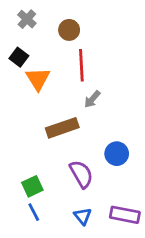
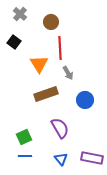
orange triangle: (38, 79) -> (39, 64), moved
gray arrow: (92, 99) -> (68, 73), turned -72
blue circle: (117, 154) -> (85, 100), moved
blue line: (34, 212) -> (25, 156), turned -64

